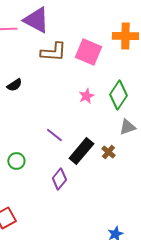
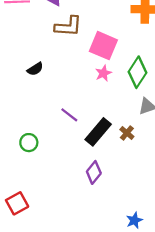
pink square: (88, 52) -> (103, 46), moved
black semicircle: (14, 85) -> (35, 69), moved
purple diamond: (59, 179) -> (94, 172), moved

